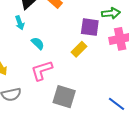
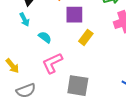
purple square: (90, 27) -> (74, 15), moved

